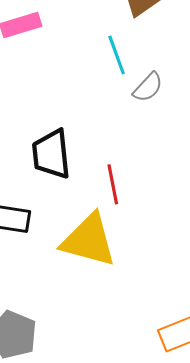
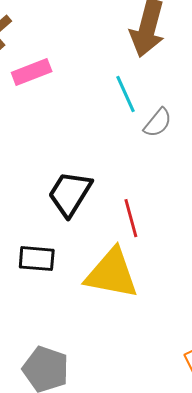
black trapezoid: (51, 154) -> (70, 194), turned 42

